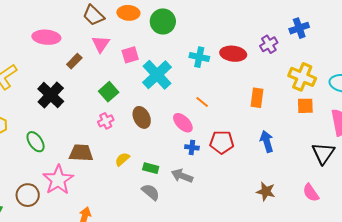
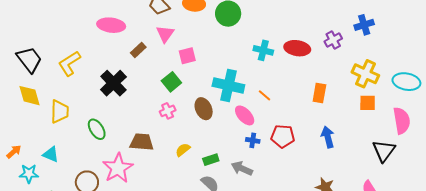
pink square: (130, 55) -> (187, 56), moved
cyan cross: (157, 75) -> (228, 86), moved, turned -36
green rectangle: (151, 168) -> (211, 160), turned -35

